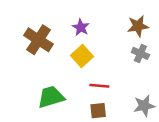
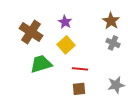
brown star: (138, 26) -> (111, 21), turned -30
green trapezoid: (51, 97) -> (41, 64), moved

